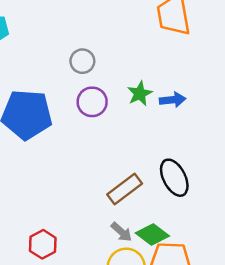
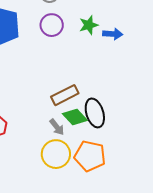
black ellipse: (174, 178) -> (95, 113), moved
green diamond: (152, 234) -> (75, 117), moved

